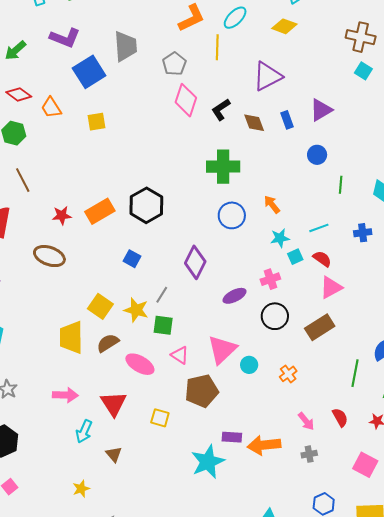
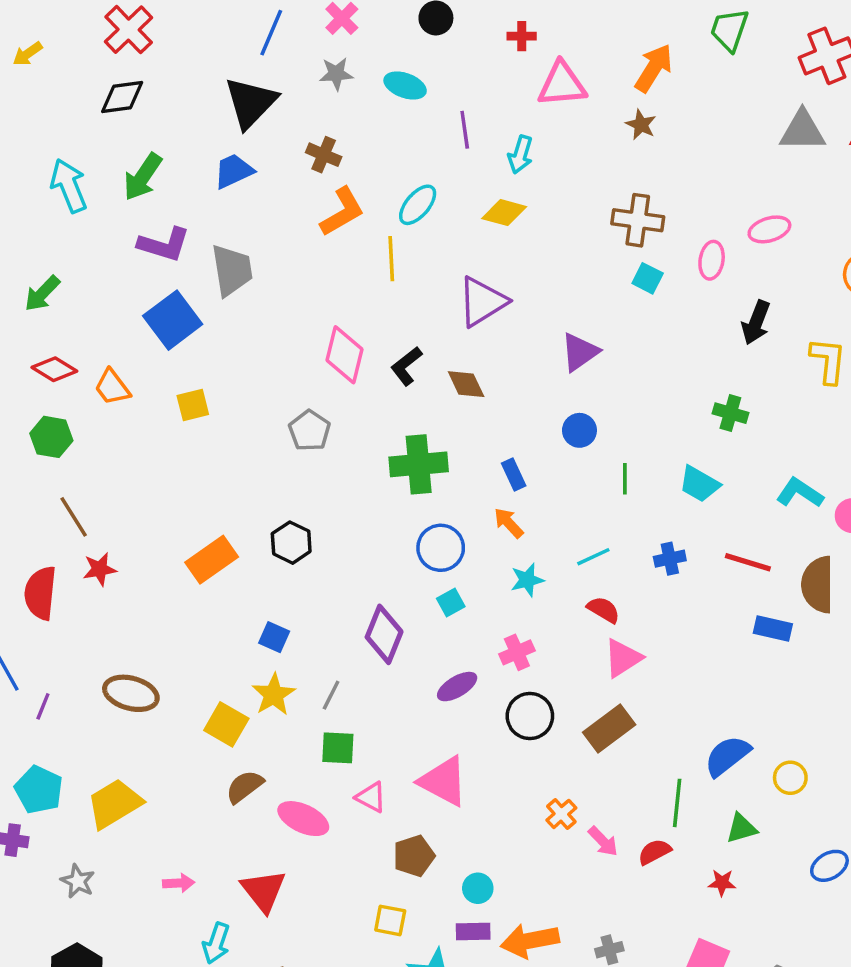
purple L-shape: (65, 38) -> (164, 245), moved
gray pentagon: (174, 64) -> (310, 431), moved
blue rectangle: (287, 120) -> (514, 475), moved
black hexagon: (146, 205) -> (291, 543), size x0.7
red star: (62, 215) -> (100, 569), moved
brown ellipse: (49, 256) -> (131, 693), moved
cyan square: (295, 257) -> (451, 602), moved
yellow star: (136, 310) -> (274, 695), moved, turned 30
yellow trapezoid: (71, 337) -> (114, 804), moved, turned 64
pink triangle: (222, 350) -> (443, 781), turned -44
cyan circle: (249, 365) -> (478, 888), moved
brown pentagon: (202, 391) -> (414, 856), size x0.7
pink arrow: (65, 395) -> (179, 883), size x0.7
red semicircle: (340, 417) -> (655, 852), moved, turned -84
yellow square: (160, 418) -> (390, 920), moved
pink arrow: (306, 421) -> (603, 841), moved

